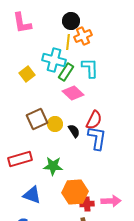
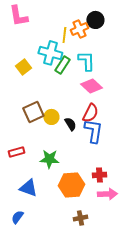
black circle: (71, 21) -> (95, 20), moved
pink diamond: (73, 93) -> (91, 86), moved
red rectangle: (20, 159) -> (16, 152), size x0.7
red cross: (87, 204) -> (99, 175), moved

